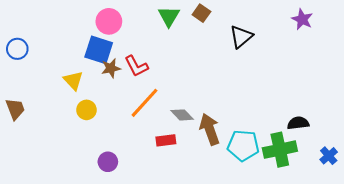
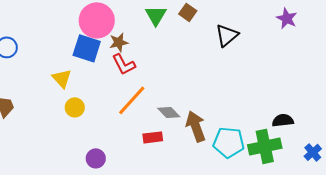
pink circle: (109, 21) -> (97, 20), size x1.4
brown star: (111, 68) -> (119, 42), moved

